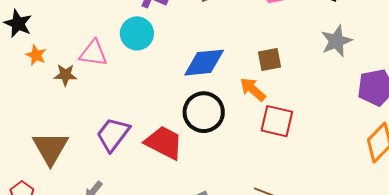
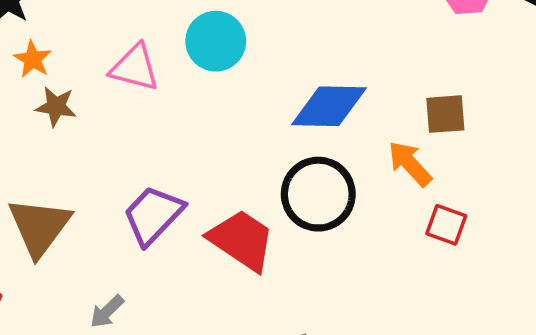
brown star: (65, 75) -> (56, 106), moved
red square: (277, 121) -> (446, 225), size x0.7

